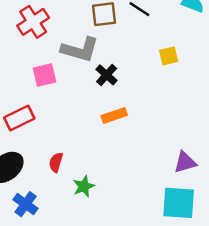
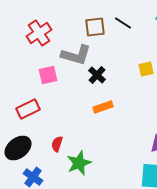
yellow square: (169, 56) -> (146, 69), moved
green star: (84, 186) -> (79, 163), size x1.4

